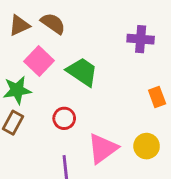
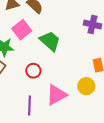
yellow circle: (147, 146) -> (86, 86), moved

